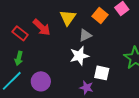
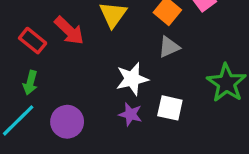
gray triangle: (85, 35) -> (169, 47), moved
purple star: (86, 88) -> (130, 114), moved

